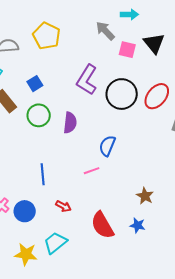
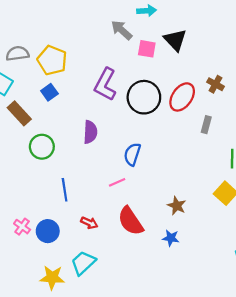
yellow pentagon: (46, 36) -> (52, 60), moved
green circle: (39, 115) -> (42, 147), moved
red semicircle: (102, 225) -> (131, 221), moved

